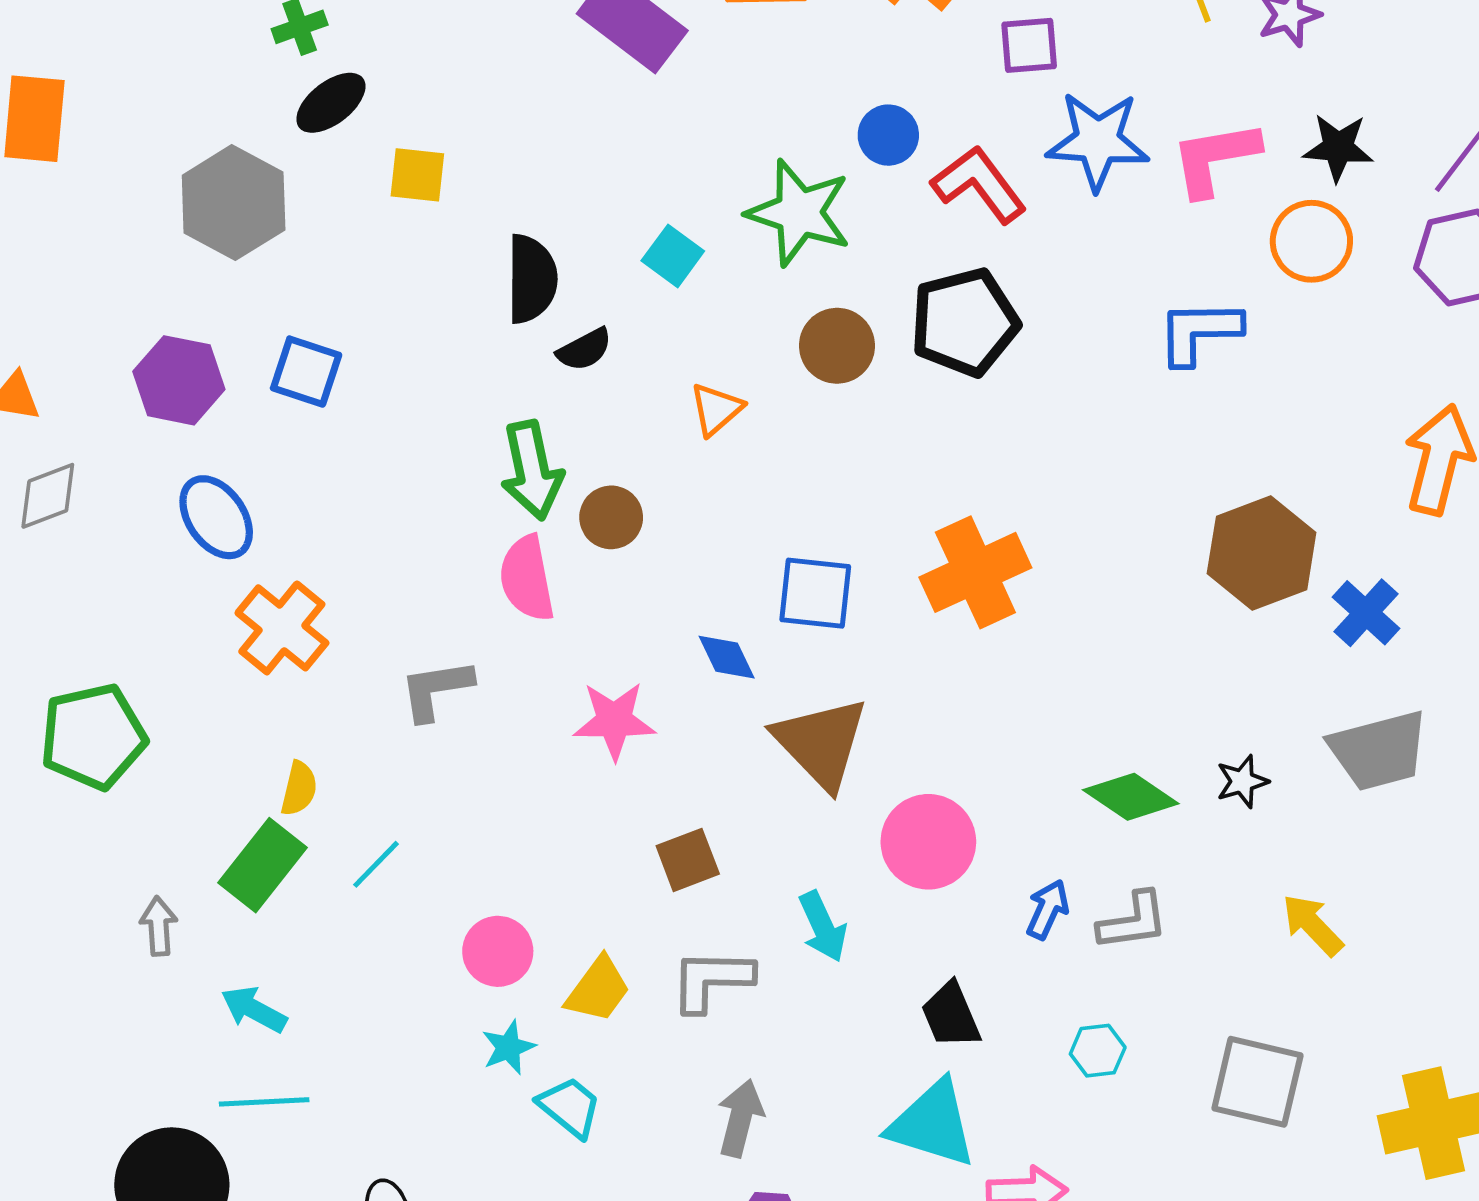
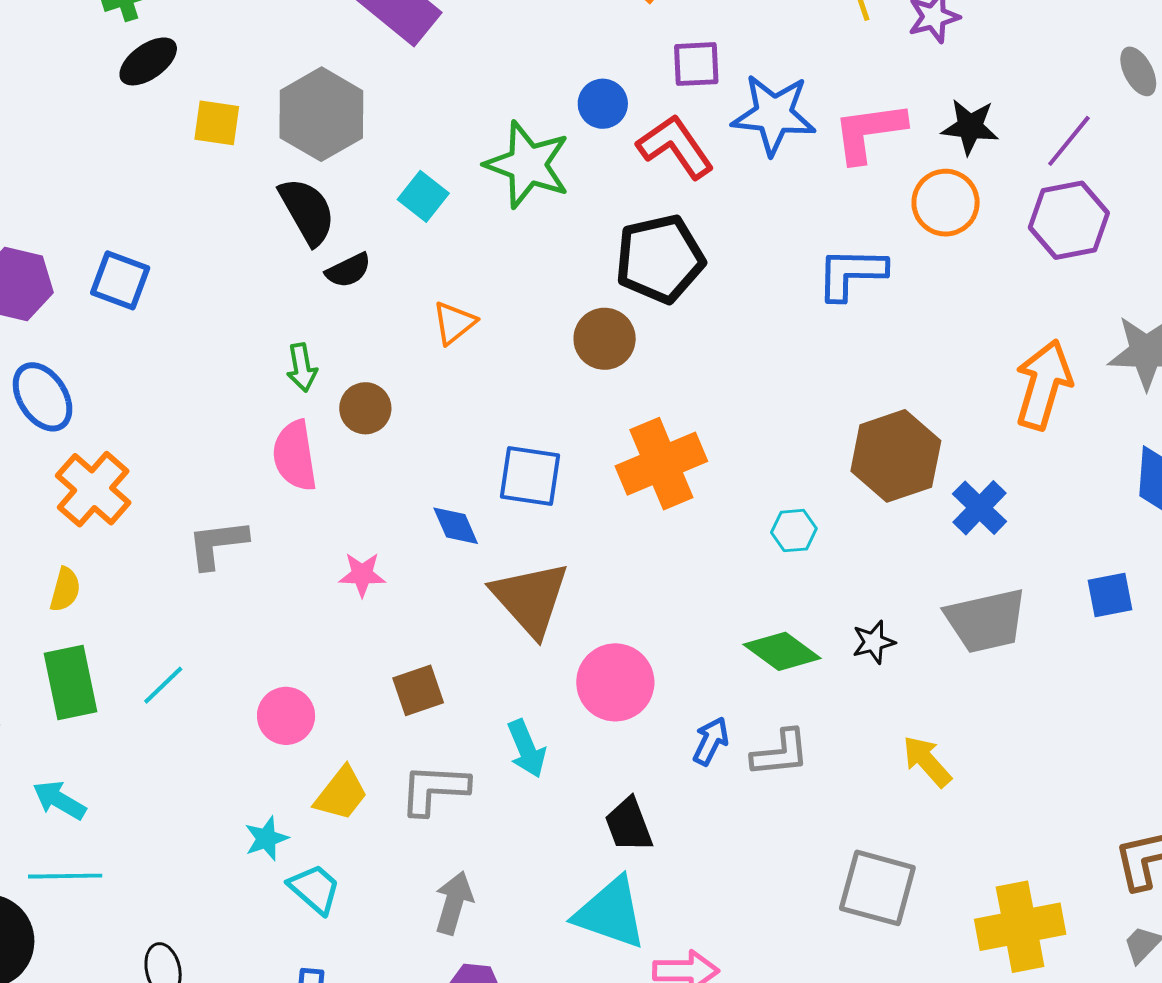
purple square: (1029, 45) -> (696, 64), moved
gray hexagon: (234, 203) -> (321, 114), moved
black semicircle: (532, 279) -> (307, 211), turned -32
brown circle: (837, 346) -> (605, 339), moved
green arrow: (532, 470) -> (302, 367), size x0.6
pink star: (614, 721) -> (362, 574), size x0.7
yellow semicircle: (299, 789) -> (65, 590), moved
green rectangle: (263, 865) -> (71, 682), turned -52
pink circle: (498, 951) -> (286, 716), moved
cyan hexagon: (1098, 1051) -> (794, 531), moved

